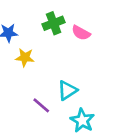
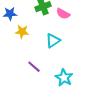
cyan triangle: (67, 90) -> (53, 41), moved

